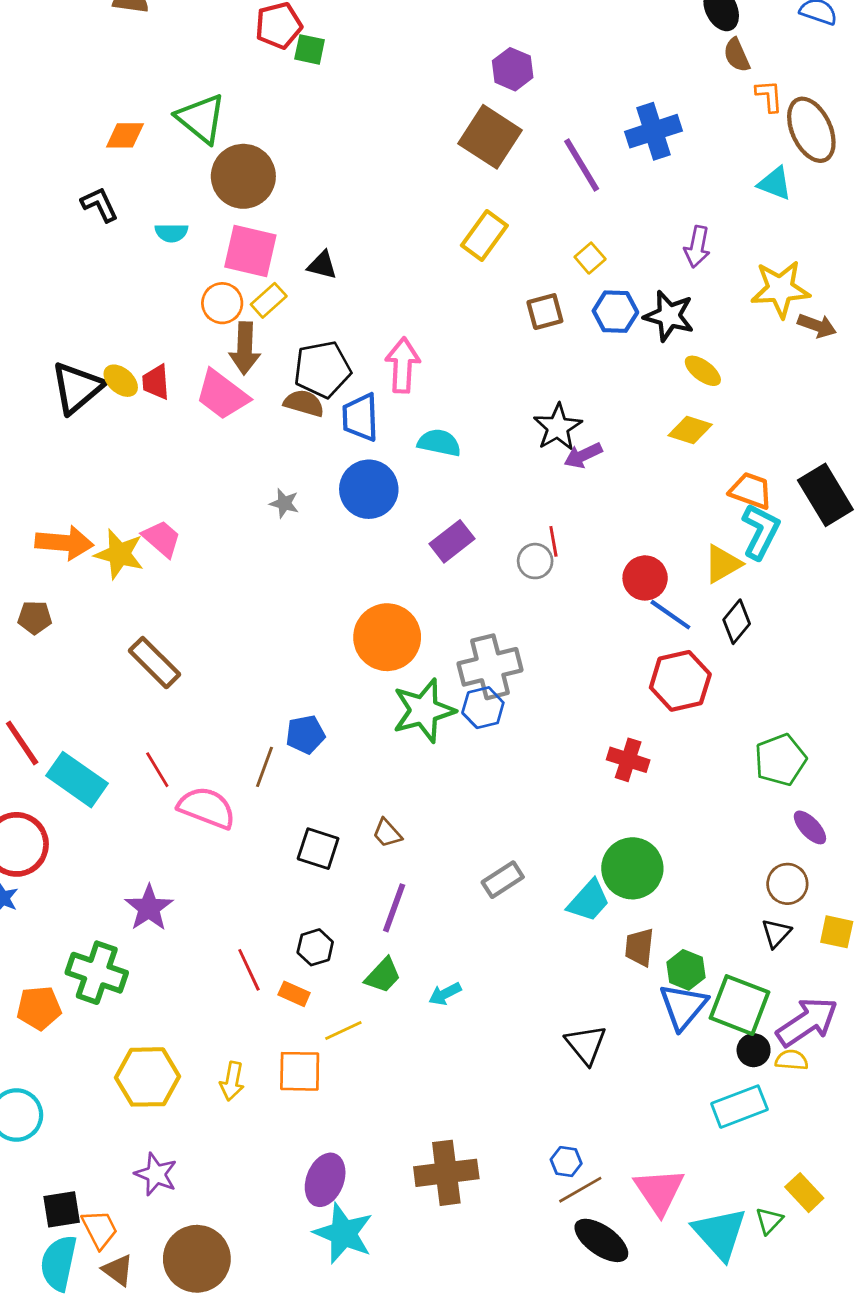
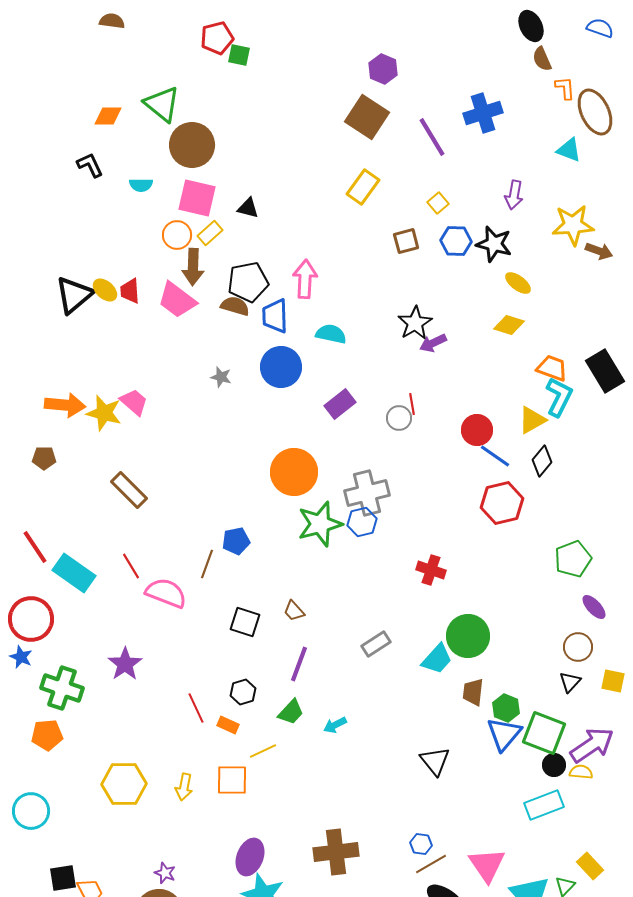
red cross: (628, 760) -> (431, 570), moved
green cross: (97, 973) -> (62, 688), moved
purple star: (156, 1174) -> (165, 873), moved, size x0.7

